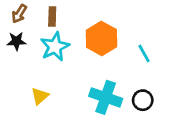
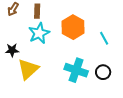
black star: (16, 41) -> (12, 50), moved
yellow triangle: (40, 96) -> (28, 69), size x1.6

